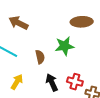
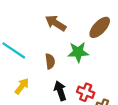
brown ellipse: (82, 22) -> (100, 27), turned -50
brown arrow: (19, 23) -> (56, 23), moved

